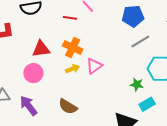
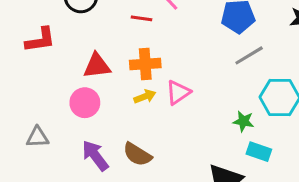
orange cross: (73, 48) -> (145, 64), turned -30
cyan rectangle: (147, 104) -> (259, 152), turned 49
purple arrow: (29, 106) -> (95, 156), moved

